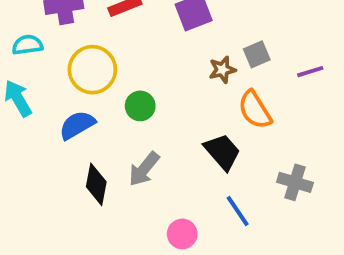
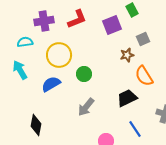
gray square: (257, 54) -> (143, 39), moved
black trapezoid: (222, 152) -> (127, 98), turned -75
black diamond: (96, 184) -> (36, 125), moved

